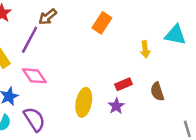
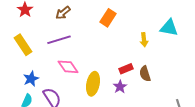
purple line: (30, 40) -> (59, 40), moved, turned 45
pink diamond: (34, 76) -> (68, 67), moved
brown semicircle: (157, 92) -> (145, 74), moved

